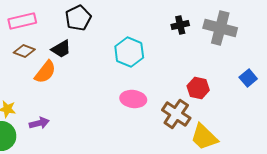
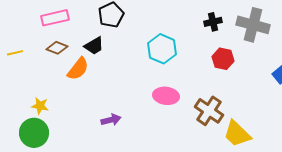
red hexagon: (198, 88) -> (223, 59), moved
purple arrow: (39, 123) -> (111, 120), moved

